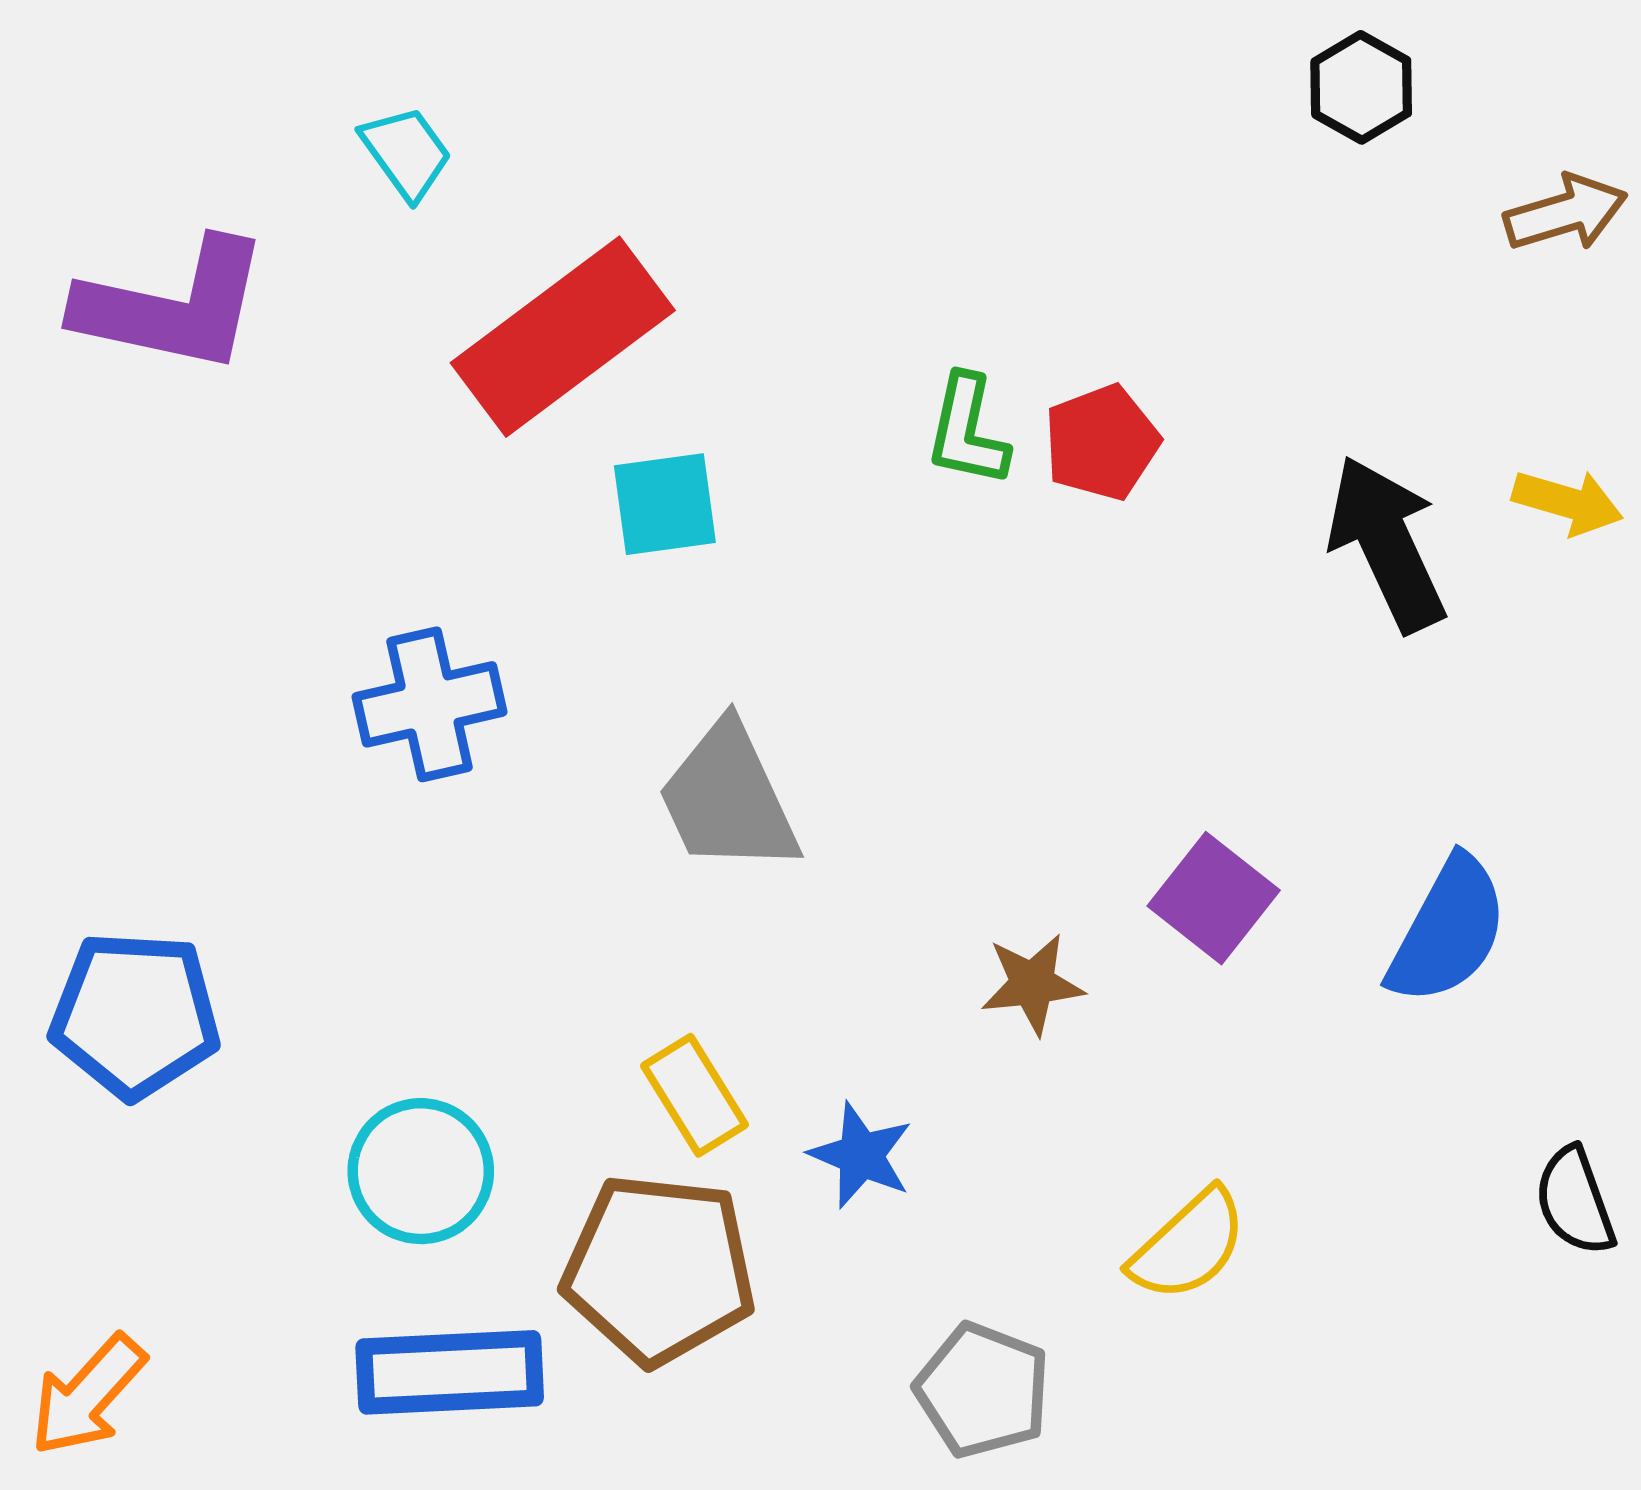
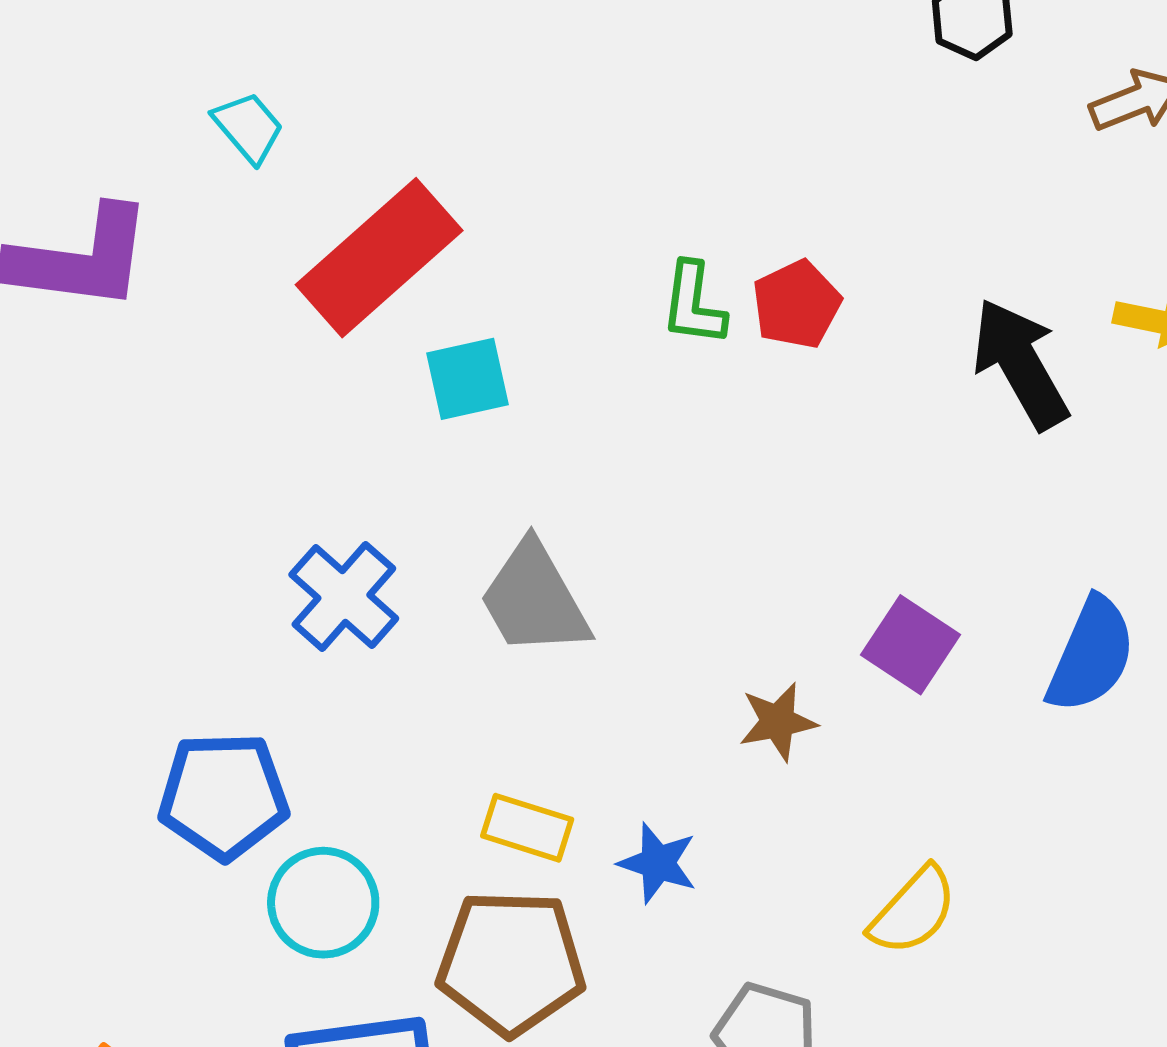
blue cross: (430, 704) -> (344, 596), moved, turned -31
blue pentagon: (135, 1015) -> (223, 796), moved
yellow rectangle: (694, 1095) -> (527, 828), turned -36

